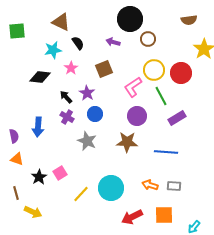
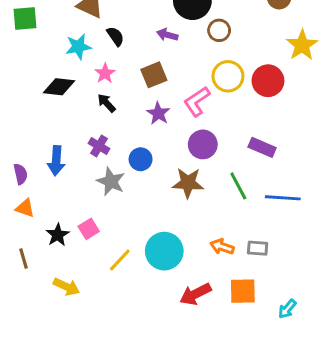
purple star: (87, 93) -> (158, 113), moved
green line: (161, 96) -> (238, 186), moved
black arrow: (66, 97) -> (106, 103), moved
blue circle: (95, 114) -> (141, 159), moved
purple rectangle: (177, 118) -> (262, 147), turned 54
gray star: (87, 141) -> (111, 181), moved
blue line: (166, 152) -> (283, 198), moved
yellow arrow: (33, 212) -> (66, 287), moved

